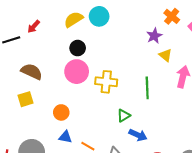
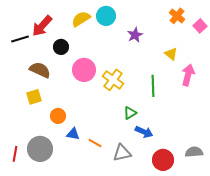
red arrow: (34, 27) -> (42, 26), size x1.6
purple star: (154, 36) -> (135, 35), moved
black circle: (78, 48) -> (61, 47), moved
yellow cross: (106, 82) -> (113, 80), turned 30
orange circle: (61, 112) -> (58, 116), moved

